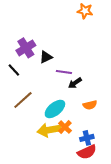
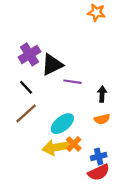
black triangle: (46, 57) -> (52, 65), size x1.5
black line: (14, 70) -> (26, 87), moved
black arrow: (75, 83) -> (102, 94), moved, turned 128

